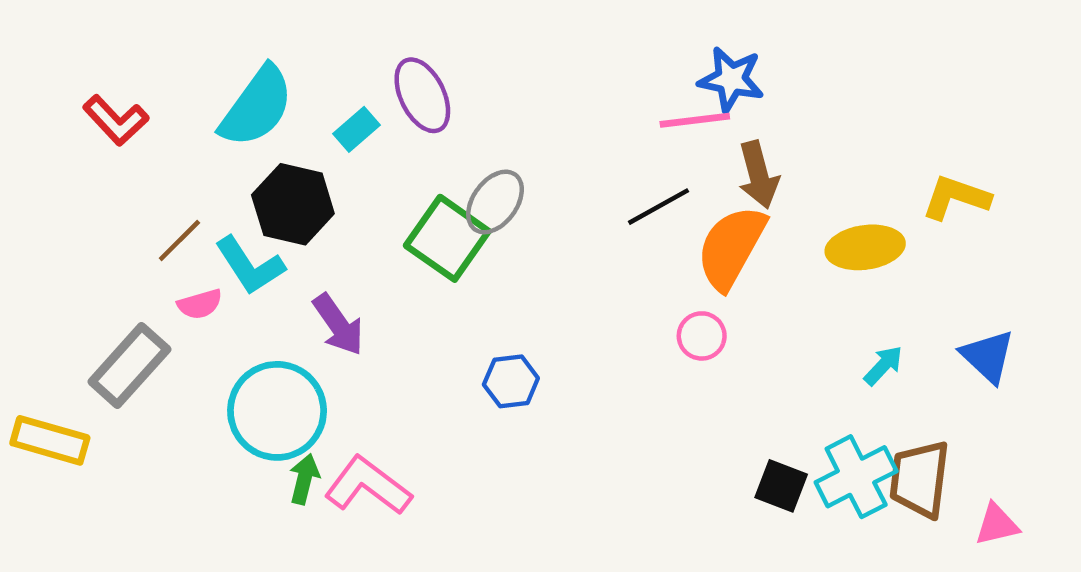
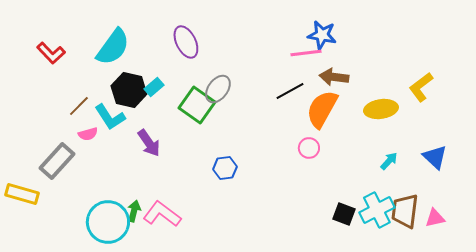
cyan rectangle: (357, 129) -> (154, 87), moved
brown arrow: (758, 175) -> (334, 77), turned 112
yellow L-shape: (956, 197) -> (421, 87), turned -56
cyan circle: (277, 411) -> (108, 222), moved
pink triangle: (997, 524) -> (435, 218), moved

